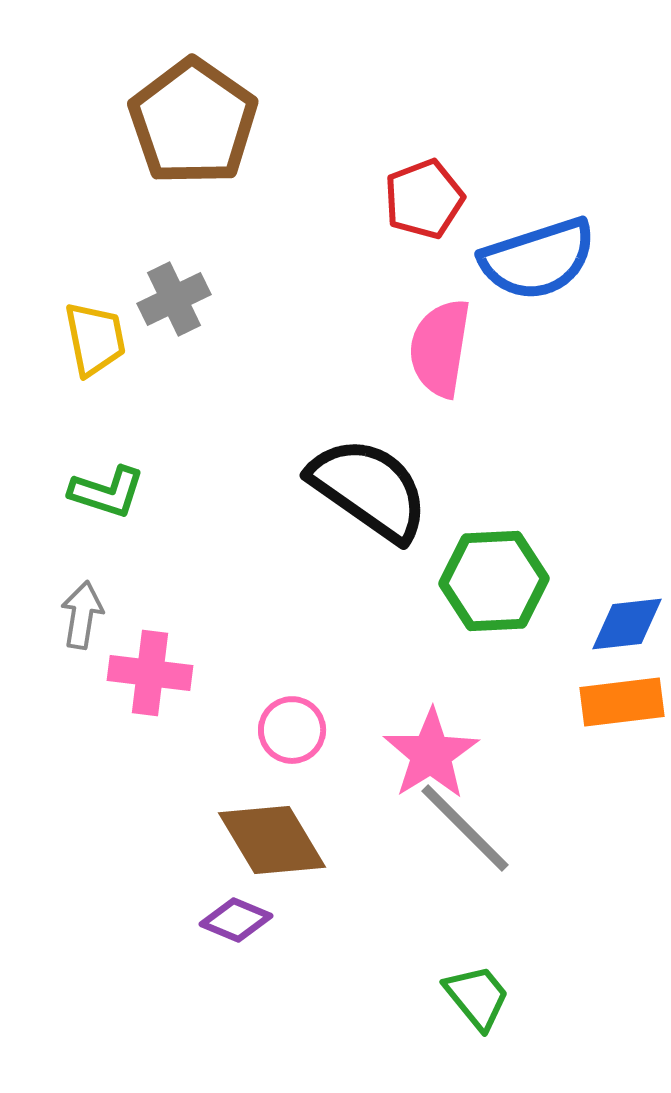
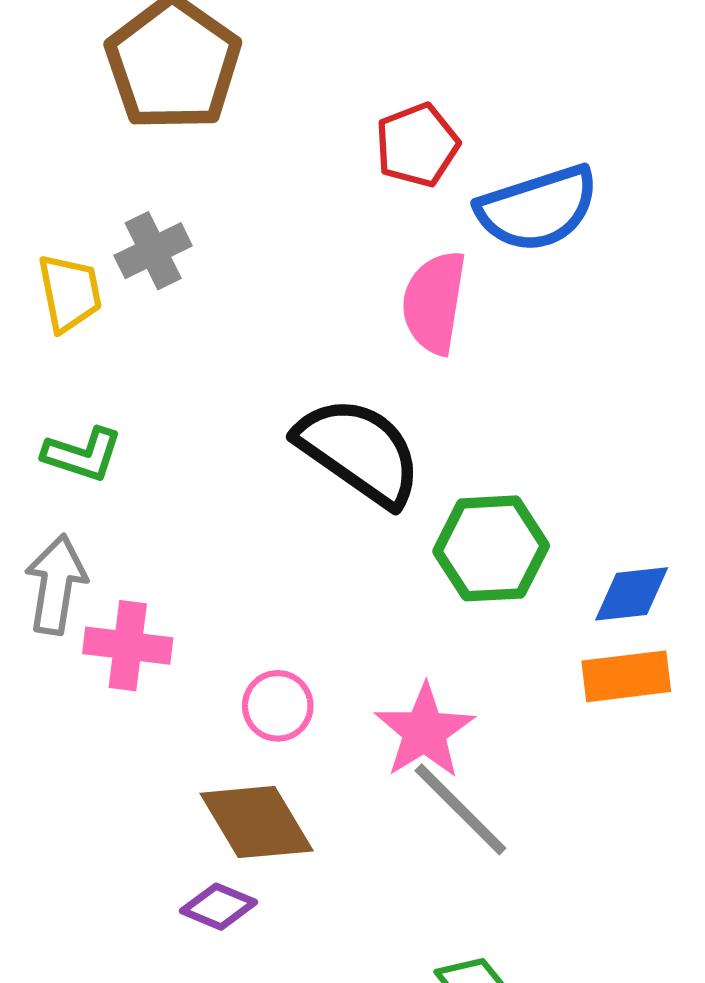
gray arrow: (82, 615) -> (56, 584), size x1.4

